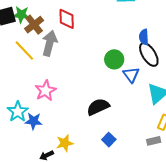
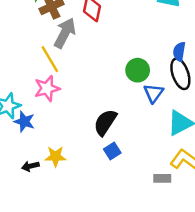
yellow line: (24, 51) -> (50, 59), moved
black semicircle: (98, 107) -> (105, 122), turned -45
blue square: (109, 140) -> (112, 151), moved

